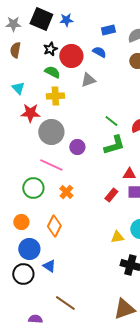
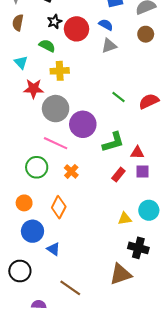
green semicircle: (52, 72) -> (47, 46), moved
gray triangle: (88, 80) -> (109, 46), moved
green L-shape: (114, 145) -> (113, 142), moved
purple circle: (77, 147) -> (83, 124), size x1.6
black circle: (23, 274) -> (20, 271), moved
brown triangle: (124, 309) -> (121, 274), moved

